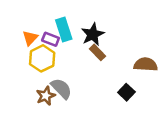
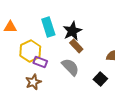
orange triangle: (30, 38) -> (10, 27), moved, turned 48
purple rectangle: (51, 39) -> (40, 62), moved
gray semicircle: (61, 89) -> (70, 67), moved

